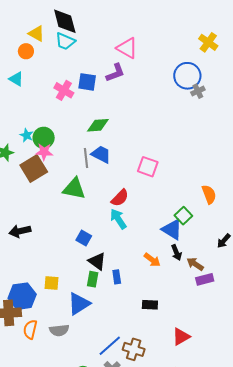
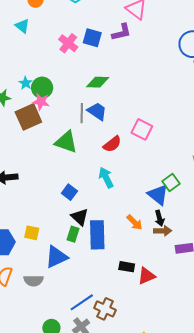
red semicircle: (120, 198) -> (112, 144), moved
brown arrow: (195, 264) -> (163, 231), moved, turned 138
blue rectangle: (117, 277) -> (97, 235), size x2.0
red triangle: (181, 337) -> (147, 276), moved

